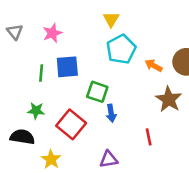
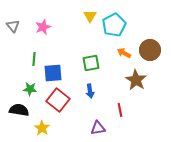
cyan pentagon: (121, 49) -> (114, 25), moved
blue square: (67, 67) -> (53, 73), moved
green square: (97, 92) -> (91, 63), moved, turned -30
purple triangle: (109, 159) -> (98, 128), moved

